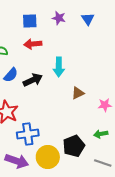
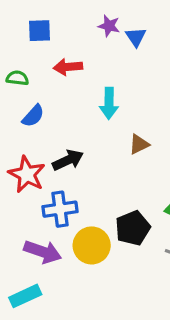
blue triangle: (88, 19) -> (136, 37), moved
blue square: (30, 21) -> (39, 31), moved
black arrow: (33, 80) -> (68, 160), moved

